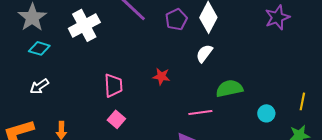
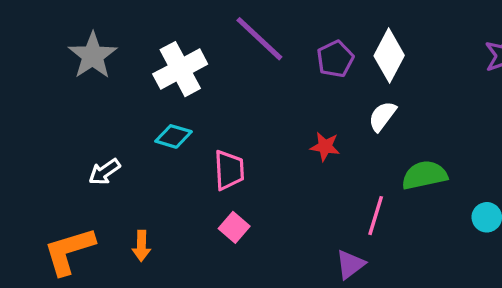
cyan diamond: (39, 48) -> (173, 136), moved
red star: (161, 76) -> (325, 147), moved
pink line: (200, 112) -> (376, 216), turned -65

